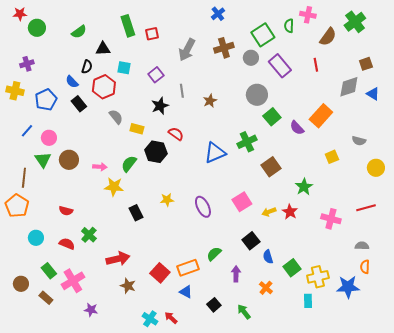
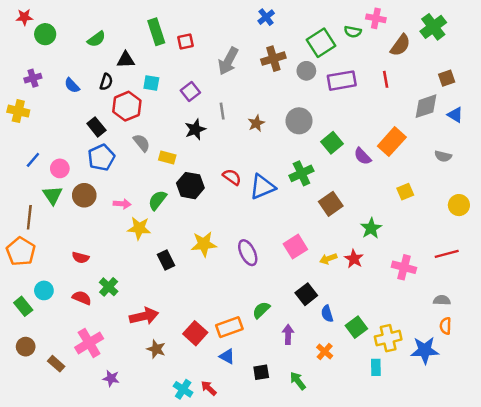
green semicircle: (289, 26) -> (353, 32), turned -80
purple rectangle: (280, 66) -> (342, 81), turned -60
blue semicircle: (72, 82) -> (72, 85), moved
gray circle: (257, 95) -> (299, 121), moved
blue pentagon: (46, 100) -> (101, 157), moved
red semicircle: (176, 134) -> (232, 177), moved
gray semicircle: (359, 141) -> (443, 156), moved
yellow star: (167, 200) -> (204, 244), size x1.5
green rectangle: (49, 271) -> (23, 306), moved
black square: (214, 305) -> (261, 372), turned 32

